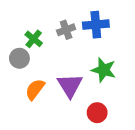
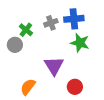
green star: (104, 70) -> (80, 43), moved
orange semicircle: (35, 89) -> (28, 87), moved

